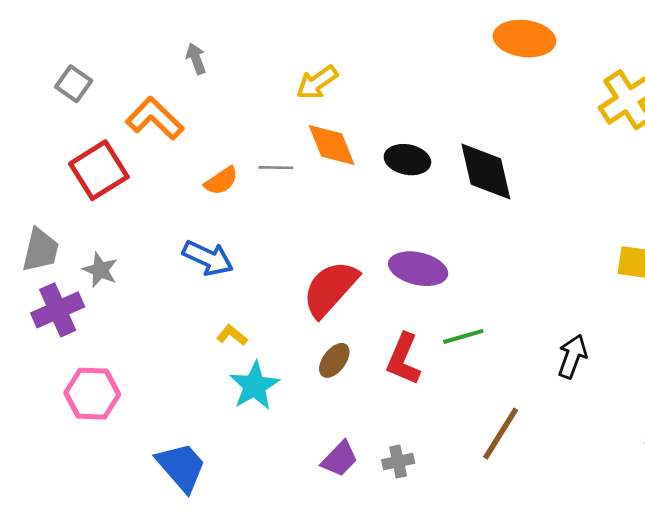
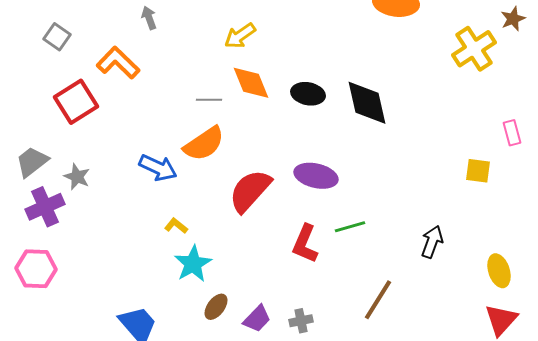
orange semicircle: (221, 181) -> (204, 144), moved, size x1.6
gray trapezoid: (40, 250) -> (32, 162), turned -141
brown ellipse: (334, 360) -> (216, 307), moved
pink hexagon: (92, 394) -> (36, 269), moved

